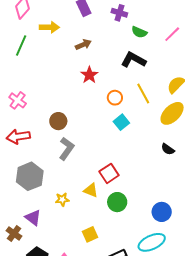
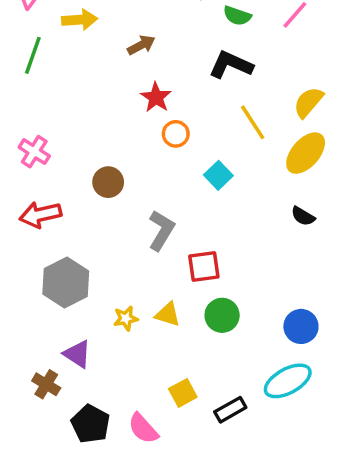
orange circle: (115, 98) -> (176, 134), moved
gray L-shape: (67, 149) -> (161, 230), moved
red square: (109, 173) -> (204, 267), turned 30
yellow triangle: (91, 190) -> (168, 314), moved
yellow square: (90, 234) -> (183, 393), moved

